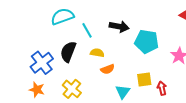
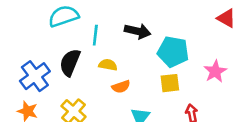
cyan line: (87, 30) -> (95, 35), turned 35
yellow square: (144, 80) -> (170, 83), moved

